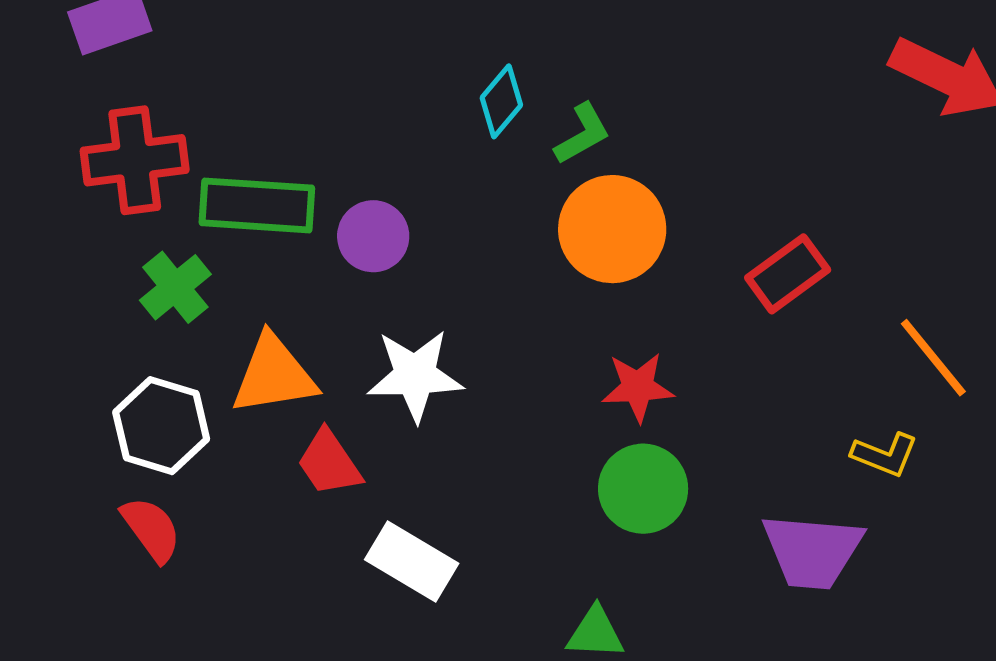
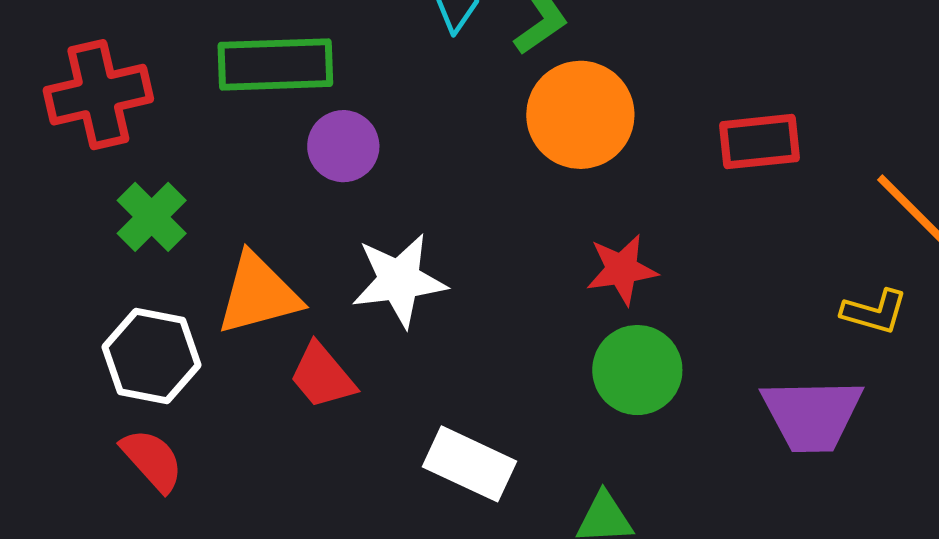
green rectangle: (257, 205) -> (275, 64), moved
red rectangle: (788, 274) -> (759, 142), turned 36
white rectangle: (412, 562) -> (469, 464), moved

